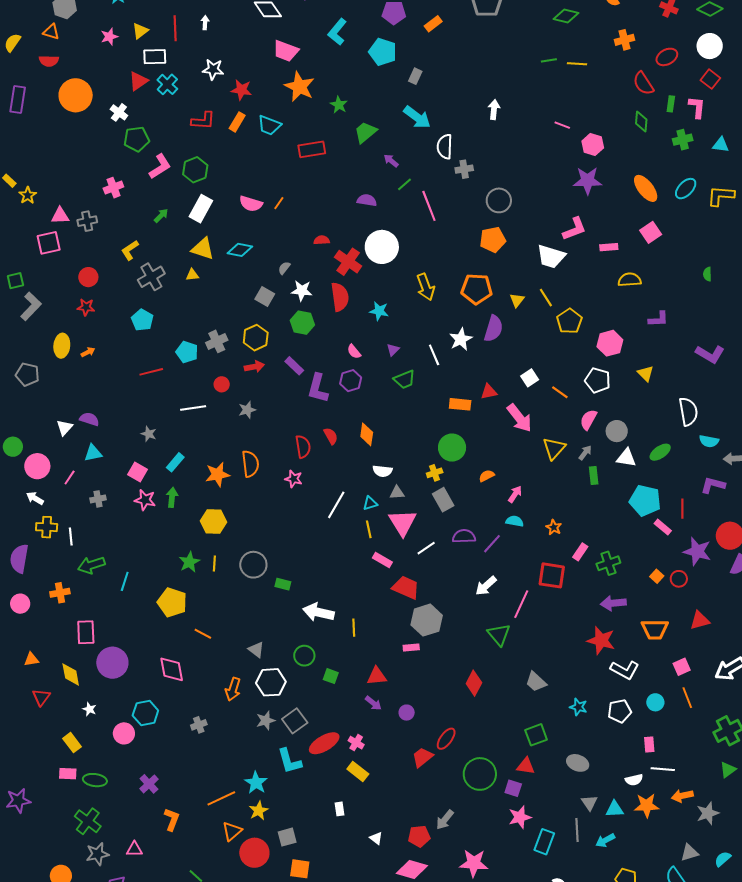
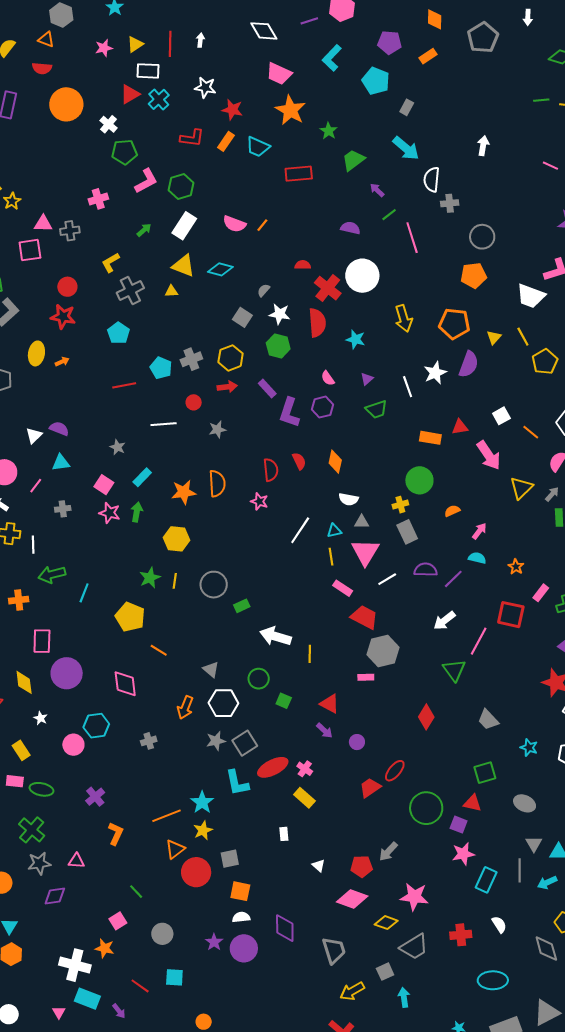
red star: (86, 307) -> (63, 317), size x1.4
green rectangle: (283, 584) -> (242, 606), turned -42
red triangle: (377, 676) -> (330, 704), turned 30

